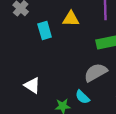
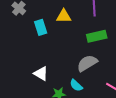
white triangle: (32, 85) -> (41, 74), moved

